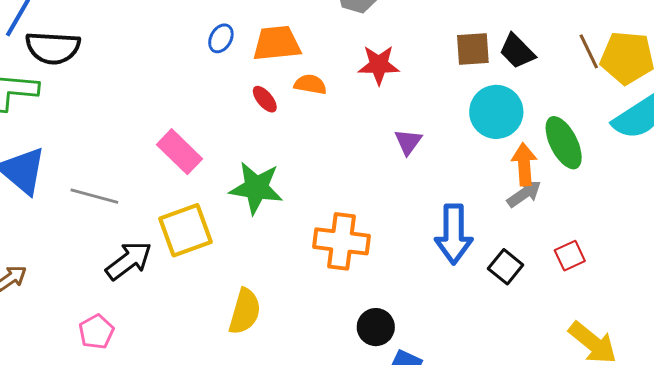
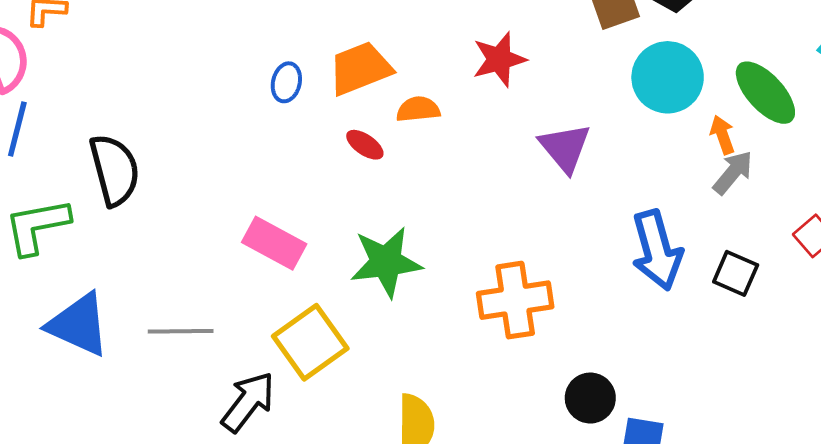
black semicircle: (53, 48) -> (115, 170), moved, turned -92
purple triangle: (408, 142) -> (565, 148), size x1.4
orange arrow: (524, 164) -> (722, 135), size x0.7

